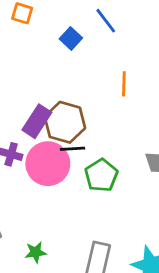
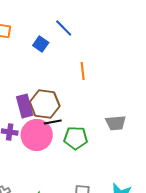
purple rectangle: (37, 121) -> (25, 106), turned -40
green pentagon: (101, 175) -> (76, 138), turned -30

